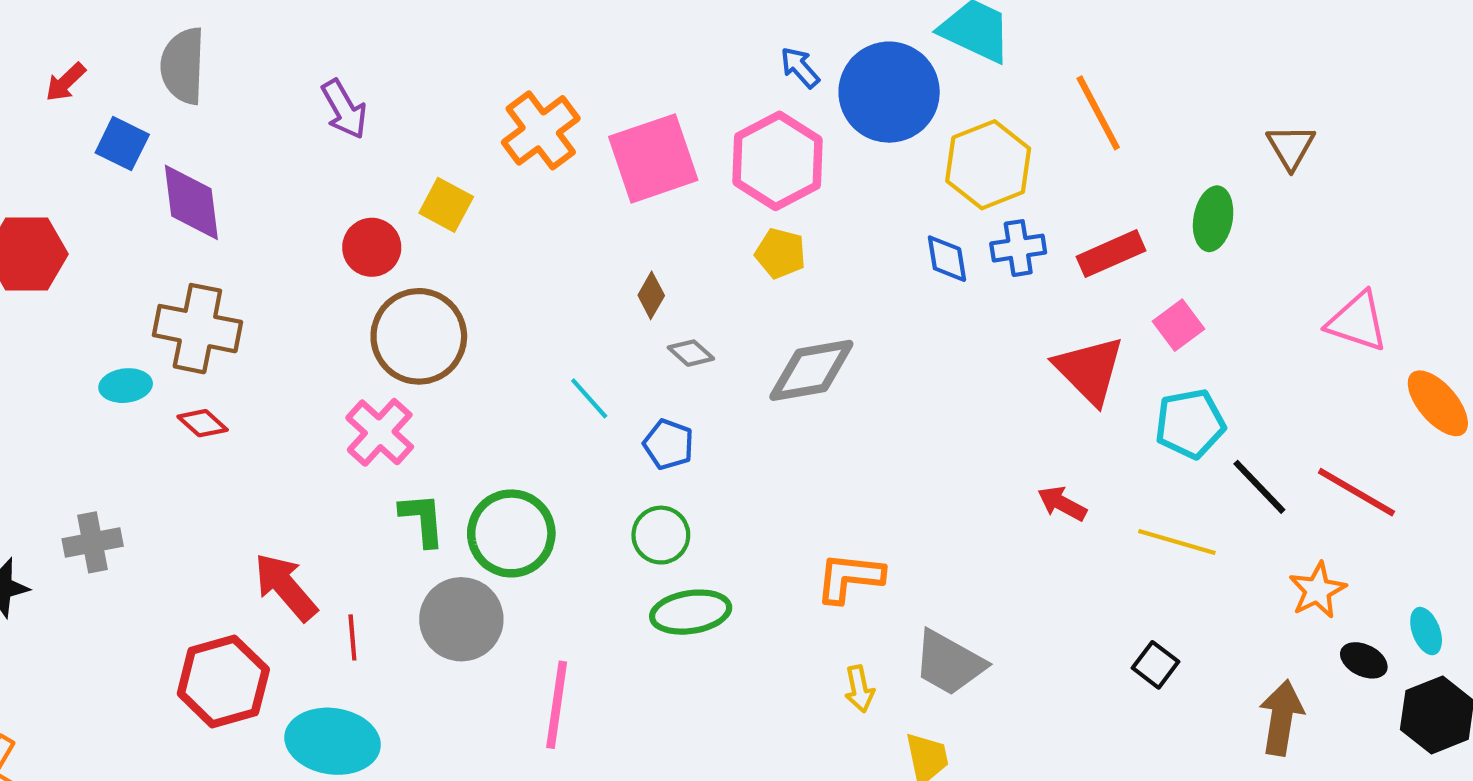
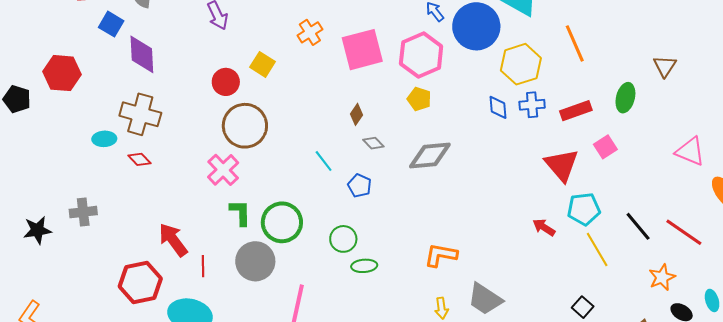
orange cross: (541, 130) -> (310, 32), size x0.7
cyan pentagon: (1190, 424) -> (584, 209), moved
green circle: (661, 535) -> (343, 239), moved
yellow line: (1177, 542) -> (597, 250), turned 39
green ellipse: (691, 612) -> (364, 266), size x0.7

